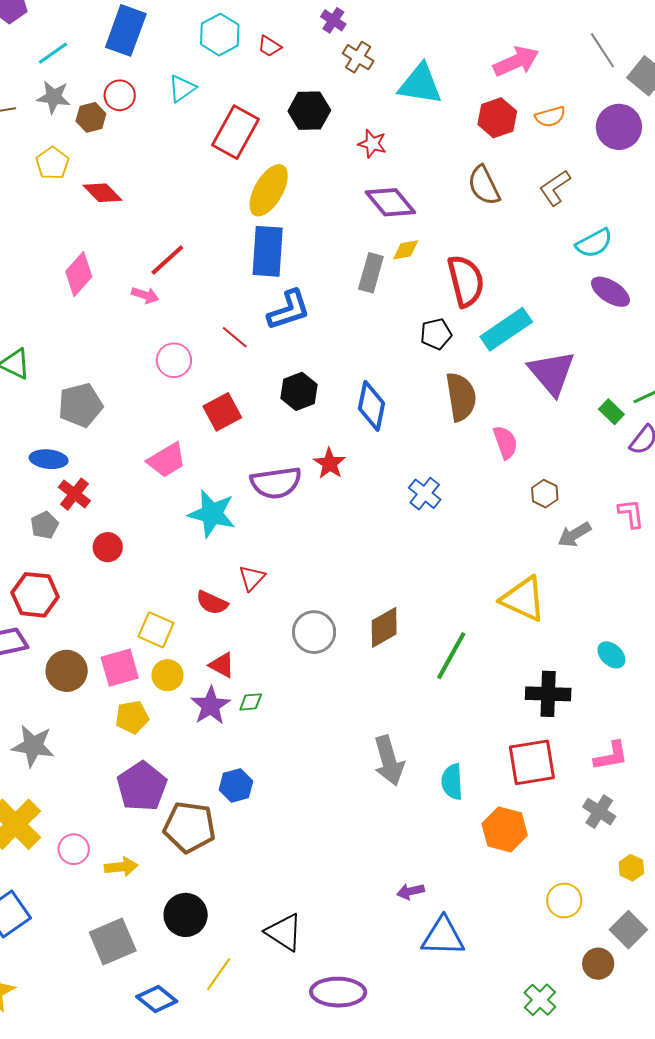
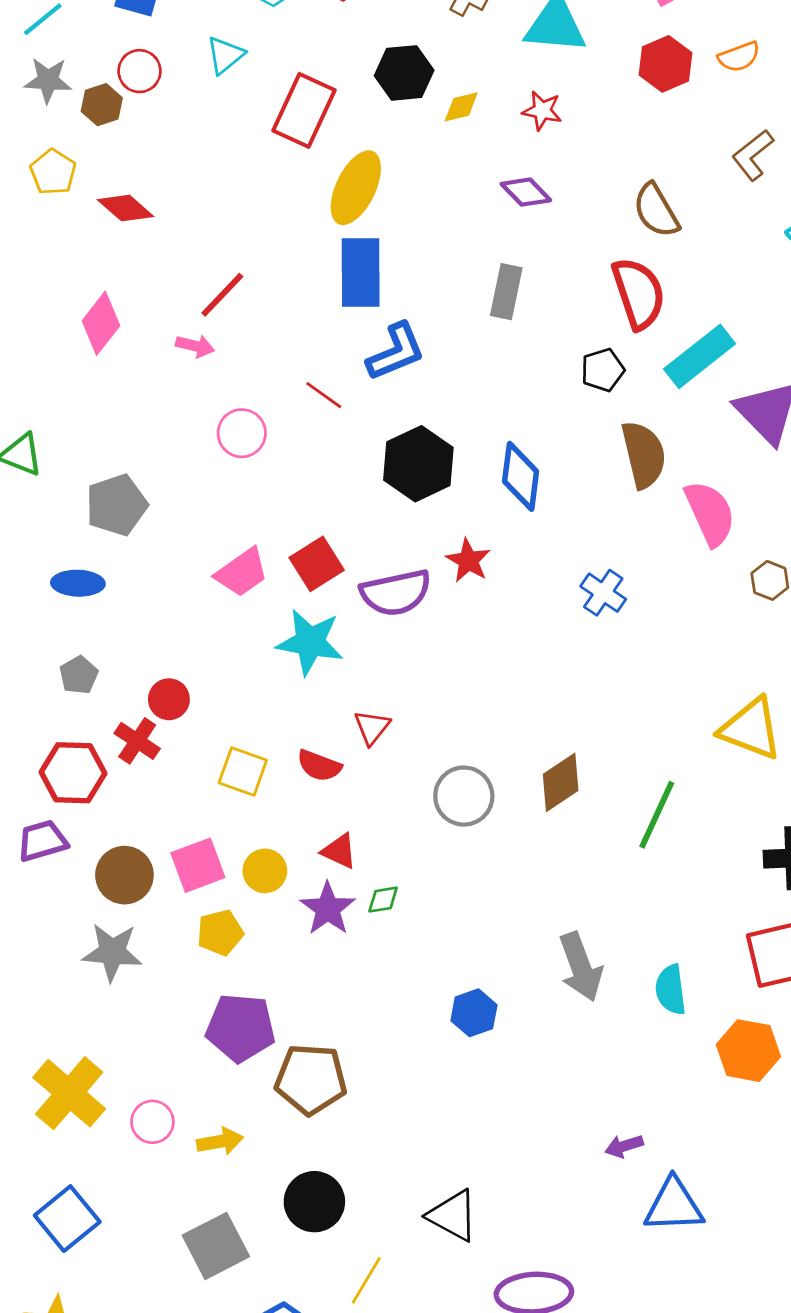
red star: (372, 144) -> (542, 111), moved
brown semicircle: (484, 185) -> (656, 210), moved
purple diamond: (390, 202) -> (526, 192), size x0.7
yellow diamond: (406, 250) -> (461, 107), moved
black hexagon: (299, 391) -> (418, 464), size x1.4
red square: (222, 412) -> (317, 564), moved
pink semicircle: (505, 442) -> (710, 513), size x1.4
red cross: (74, 494) -> (137, 741), moved
yellow square: (156, 630) -> (243, 771), moved
gray star: (33, 746) -> (112, 952), moved
purple pentagon: (142, 786) -> (241, 1028), turned -30
blue hexagon: (236, 786) -> (474, 1013), moved

